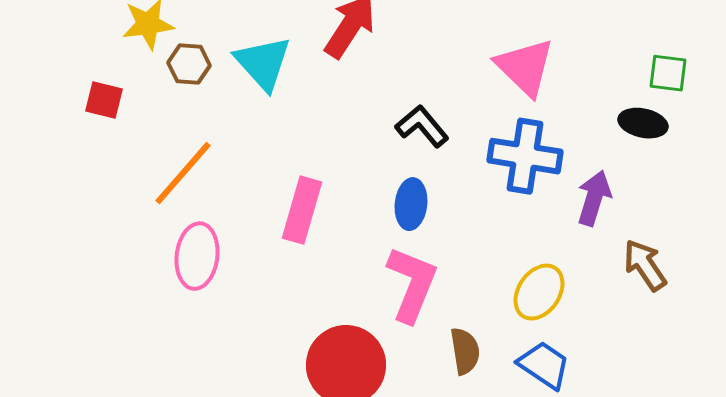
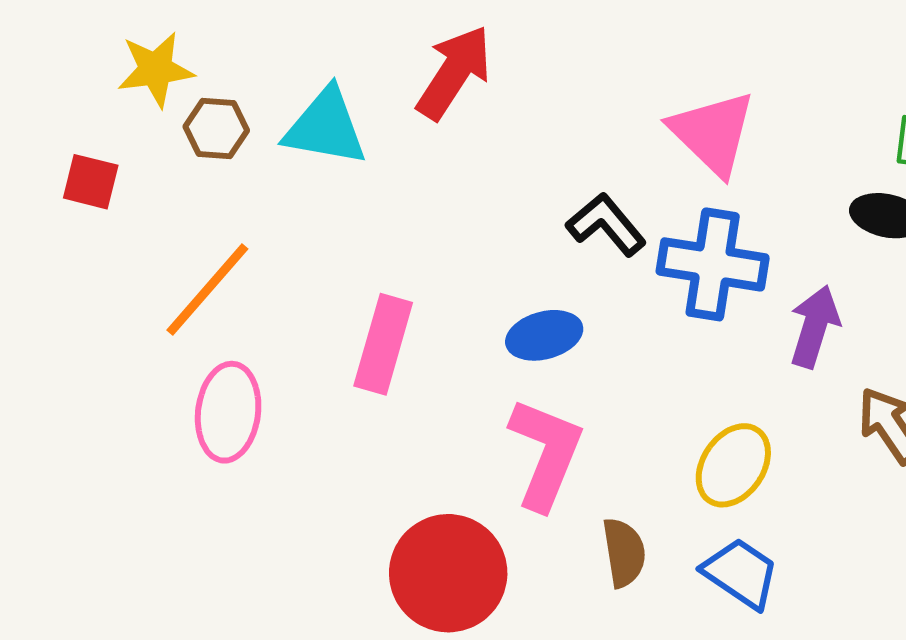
cyan triangle: (263, 63) -> (326, 127), turned -38
black L-shape: (422, 126) -> (606, 225), moved
blue ellipse: (411, 204) -> (544, 335), turned 69

